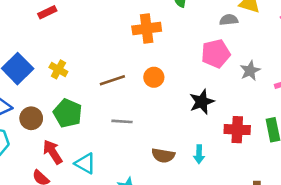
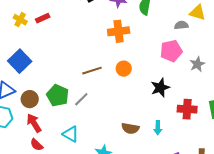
yellow cross: (58, 69) -> (20, 20), moved
gray line: (122, 121) -> (81, 99), moved, turned -49
red arrow: (53, 152) -> (34, 123), moved

